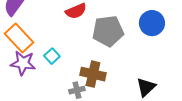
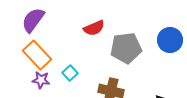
purple star: (23, 63) -> (41, 80), size x0.7

